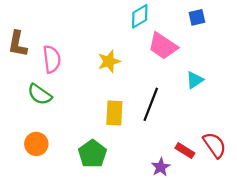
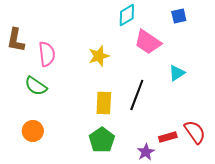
red rectangle: (185, 151) -> (168, 137), turned -48
green pentagon: (92, 154) -> (102, 140), moved

